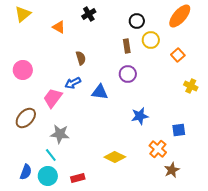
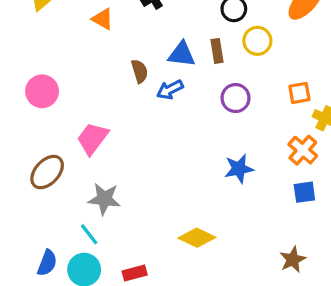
orange square: (178, 55) -> (299, 93), moved, turned 32
purple circle: (128, 74) -> (236, 98), moved
blue arrow: (73, 83) -> (170, 90), moved
blue triangle: (100, 92) -> (182, 54), moved
orange cross: (158, 149) -> (303, 150), moved

